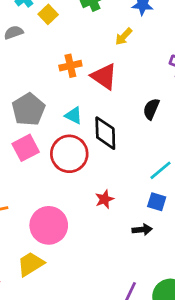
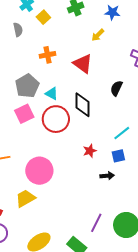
gray semicircle: (14, 32) -> (18, 30), turned 96
orange cross: (70, 66) -> (48, 55), moved
cyan triangle: (74, 116) -> (52, 93), moved
red star: (104, 199) -> (90, 151), moved
blue square: (157, 202) -> (118, 156), turned -32

